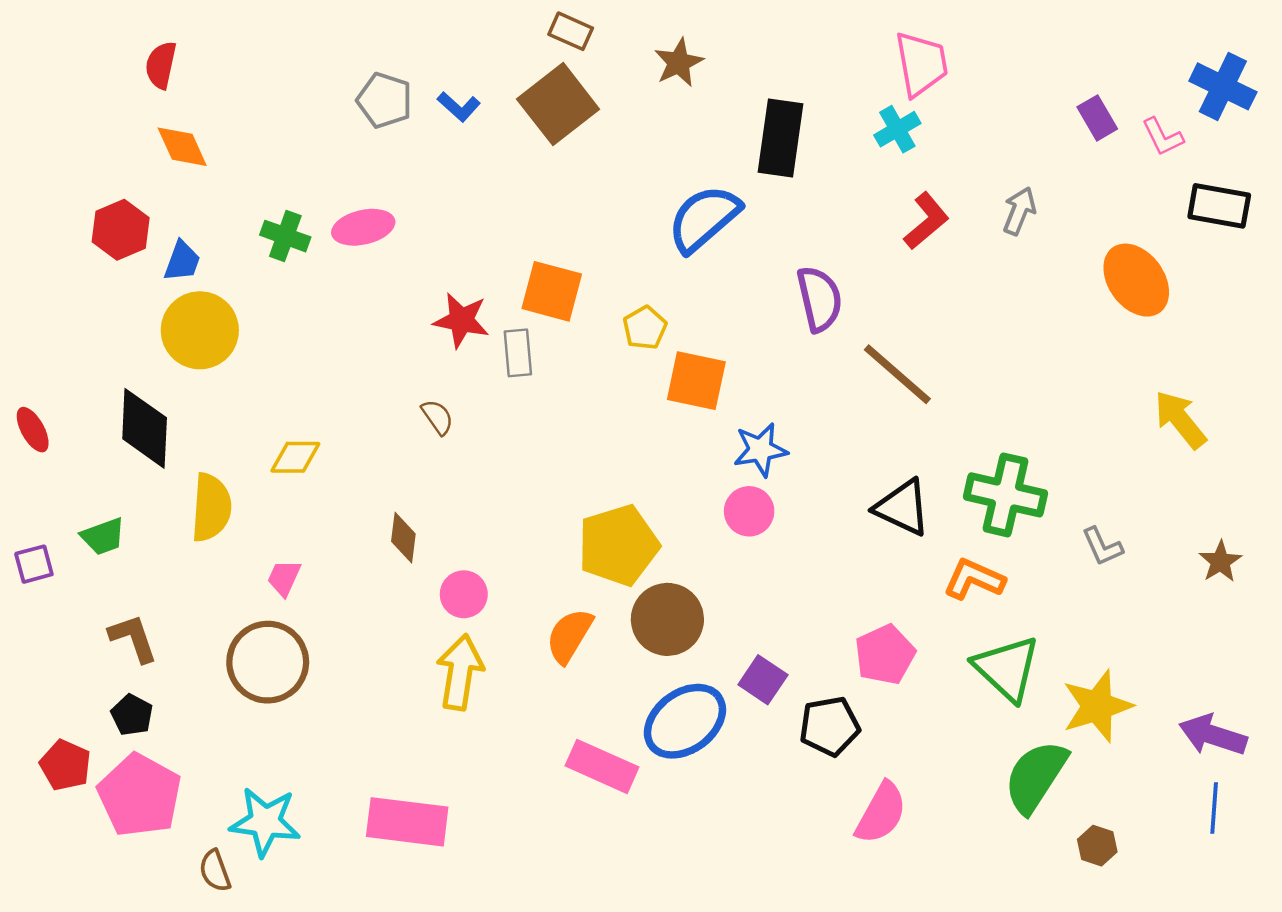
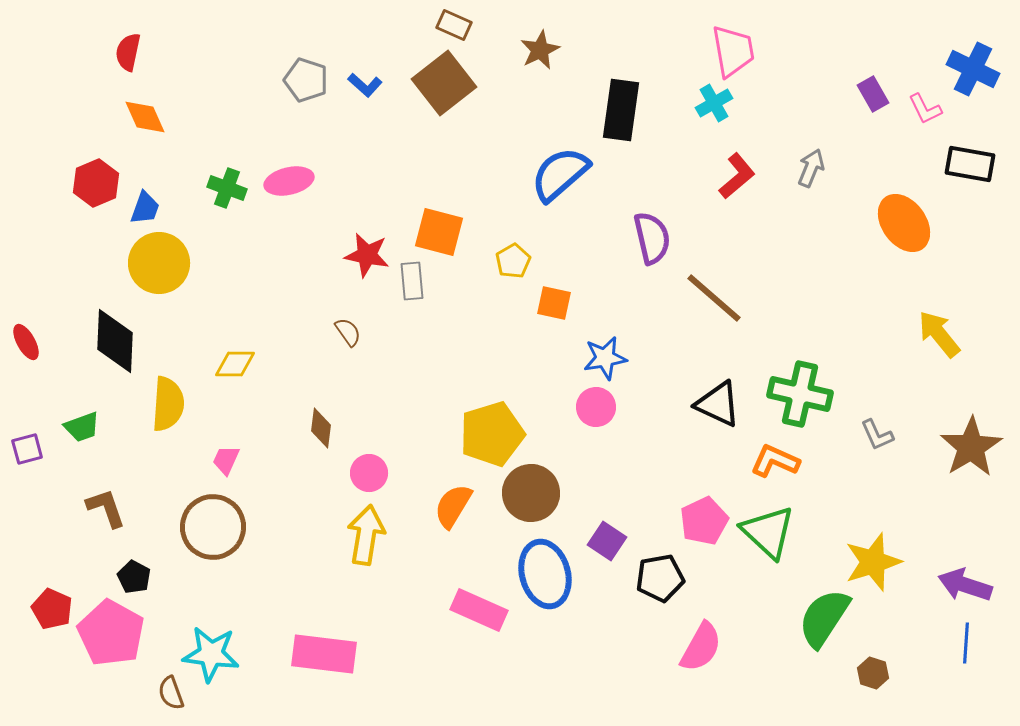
orange square: (696, 381) -> (554, 303), size x0.7
brown star: (1220, 562) -> (971, 447), size x1.8
green triangle: (1007, 668) -> (768, 532), moved
black pentagon: (132, 715) -> (134, 577), moved
blue ellipse: (685, 721) -> (545, 574), turned -68

